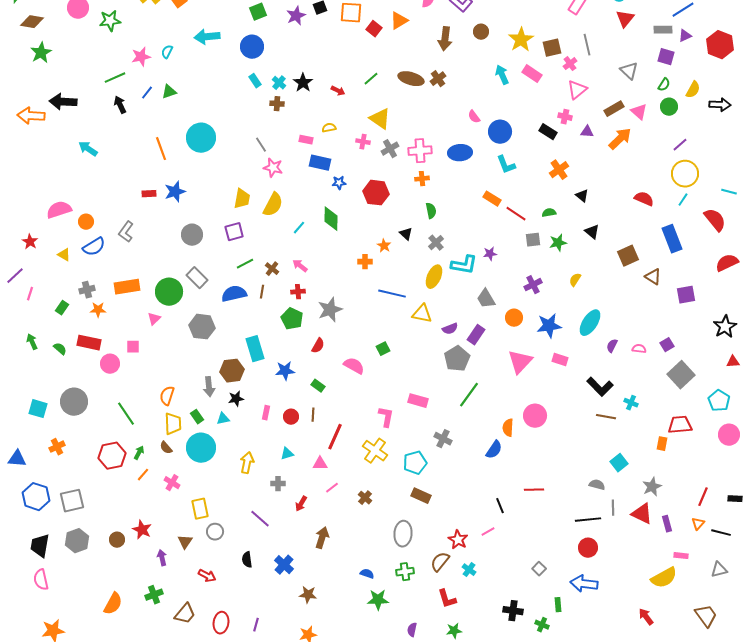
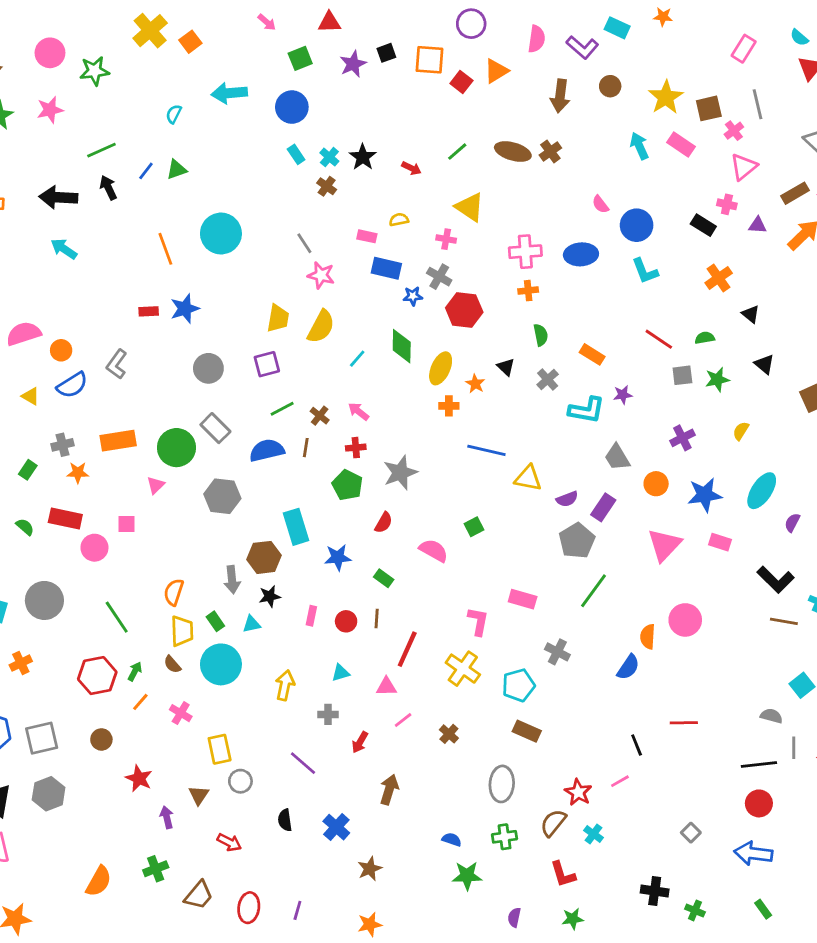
pink star: (141, 57) -> (50, 110), moved
black arrow: (63, 102) -> (58, 197), moved
brown cross: (277, 104) -> (327, 186), turned 32
gray cross: (390, 149) -> (439, 277), moved, turned -30
orange rectangle: (492, 199) -> (592, 354), moved
yellow ellipse: (434, 277) -> (441, 368), moved
brown circle: (117, 540) -> (101, 739), moved
brown star: (308, 595) -> (370, 869), turned -30
green rectangle: (558, 605) -> (763, 909), moved, turned -32

